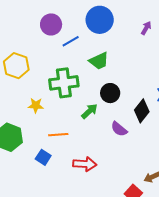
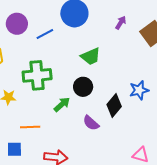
purple circle: (51, 24) -> (17, 24), moved
green trapezoid: (99, 61) -> (91, 56), moved
blue square: (43, 157) -> (14, 149), turned -35

